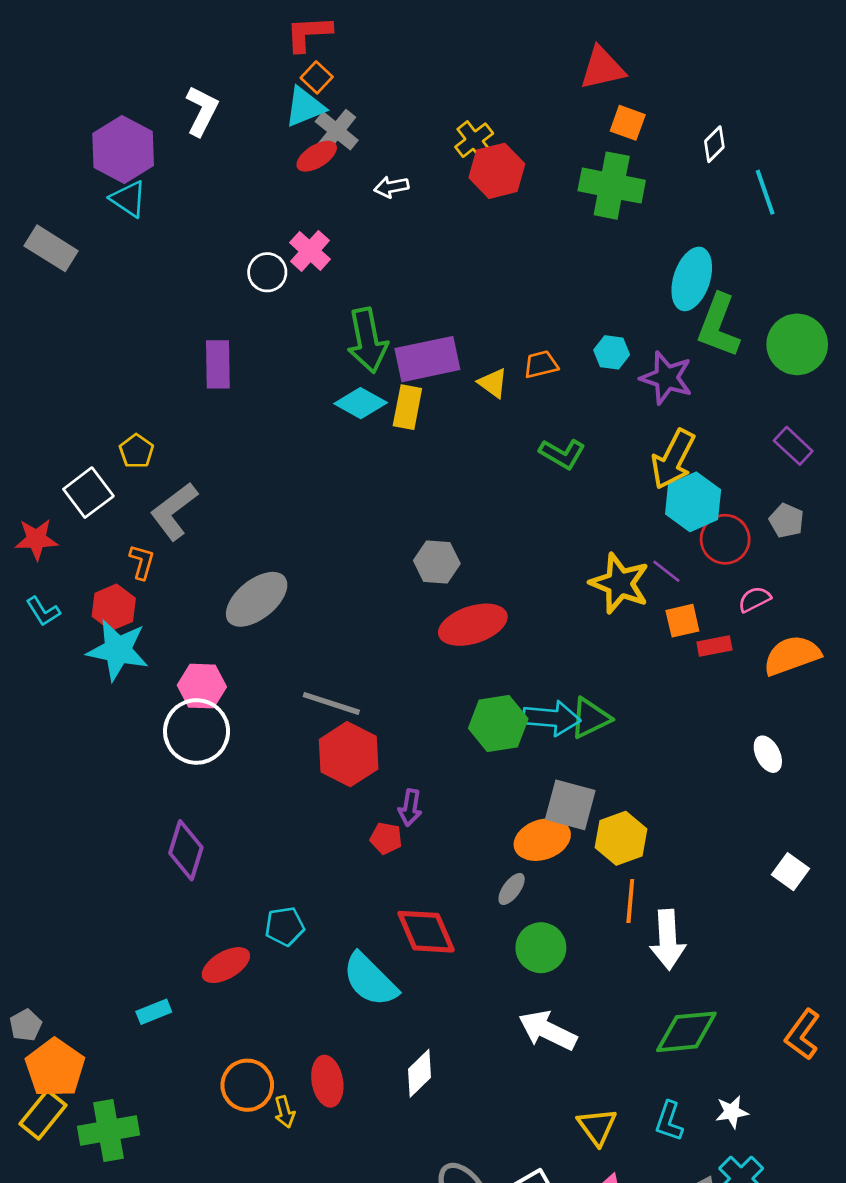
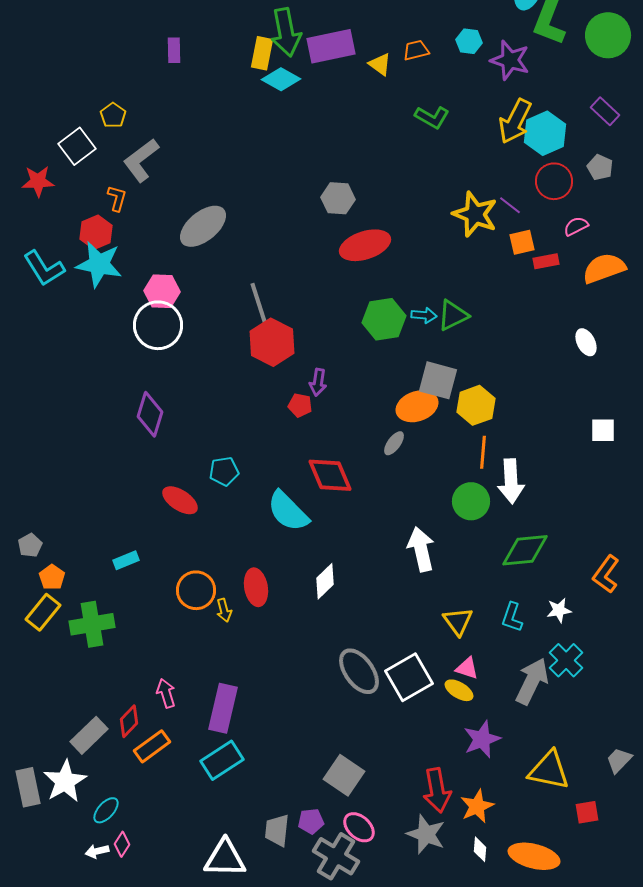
purple rectangle: (218, 364) -> (174, 50), size x0.7
yellow rectangle: (407, 407) -> (262, 53), moved
cyan hexagon: (693, 502) -> (545, 133), moved
cyan L-shape: (43, 611) -> (44, 268), moved, size x1.6
gray line: (331, 703) -> (259, 304), turned 54
cyan arrow: (552, 718) -> (424, 315), size x0.6
white square: (791, 872) -> (603, 430), turned -36
green circle: (541, 948) -> (471, 501), moved
red ellipse: (226, 965) -> (180, 500), turned 63
cyan rectangle: (154, 1012) -> (126, 560), moved
white arrow: (548, 1030) -> (421, 549), turned 51
orange L-shape: (803, 1034) -> (606, 574), moved
orange pentagon: (55, 1068) -> (52, 577), size x0.6

